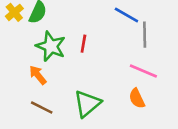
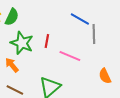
pink line: (143, 71) -> (70, 56), moved
orange semicircle: (137, 98) -> (105, 76), moved

